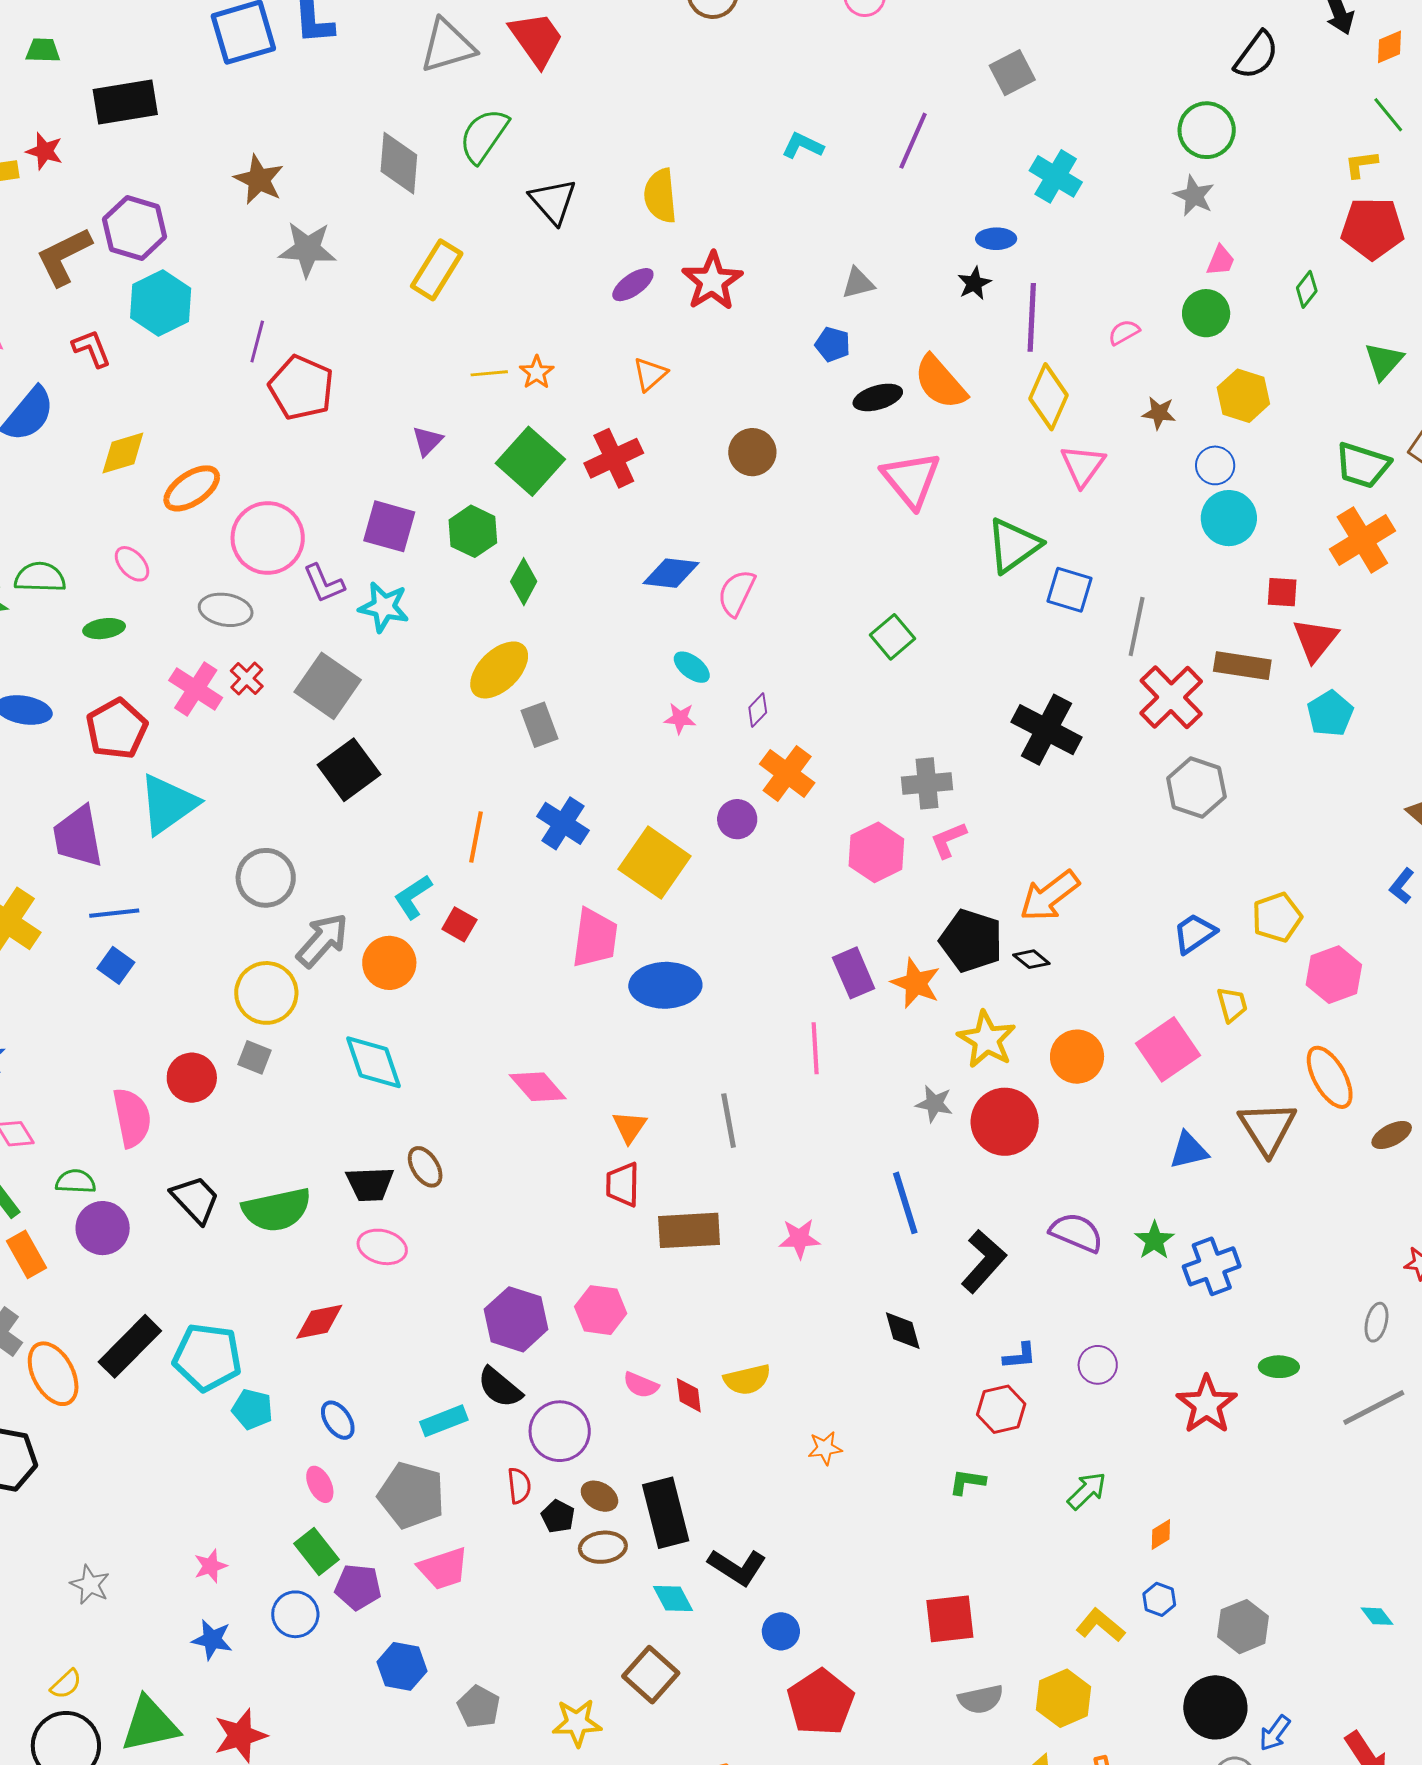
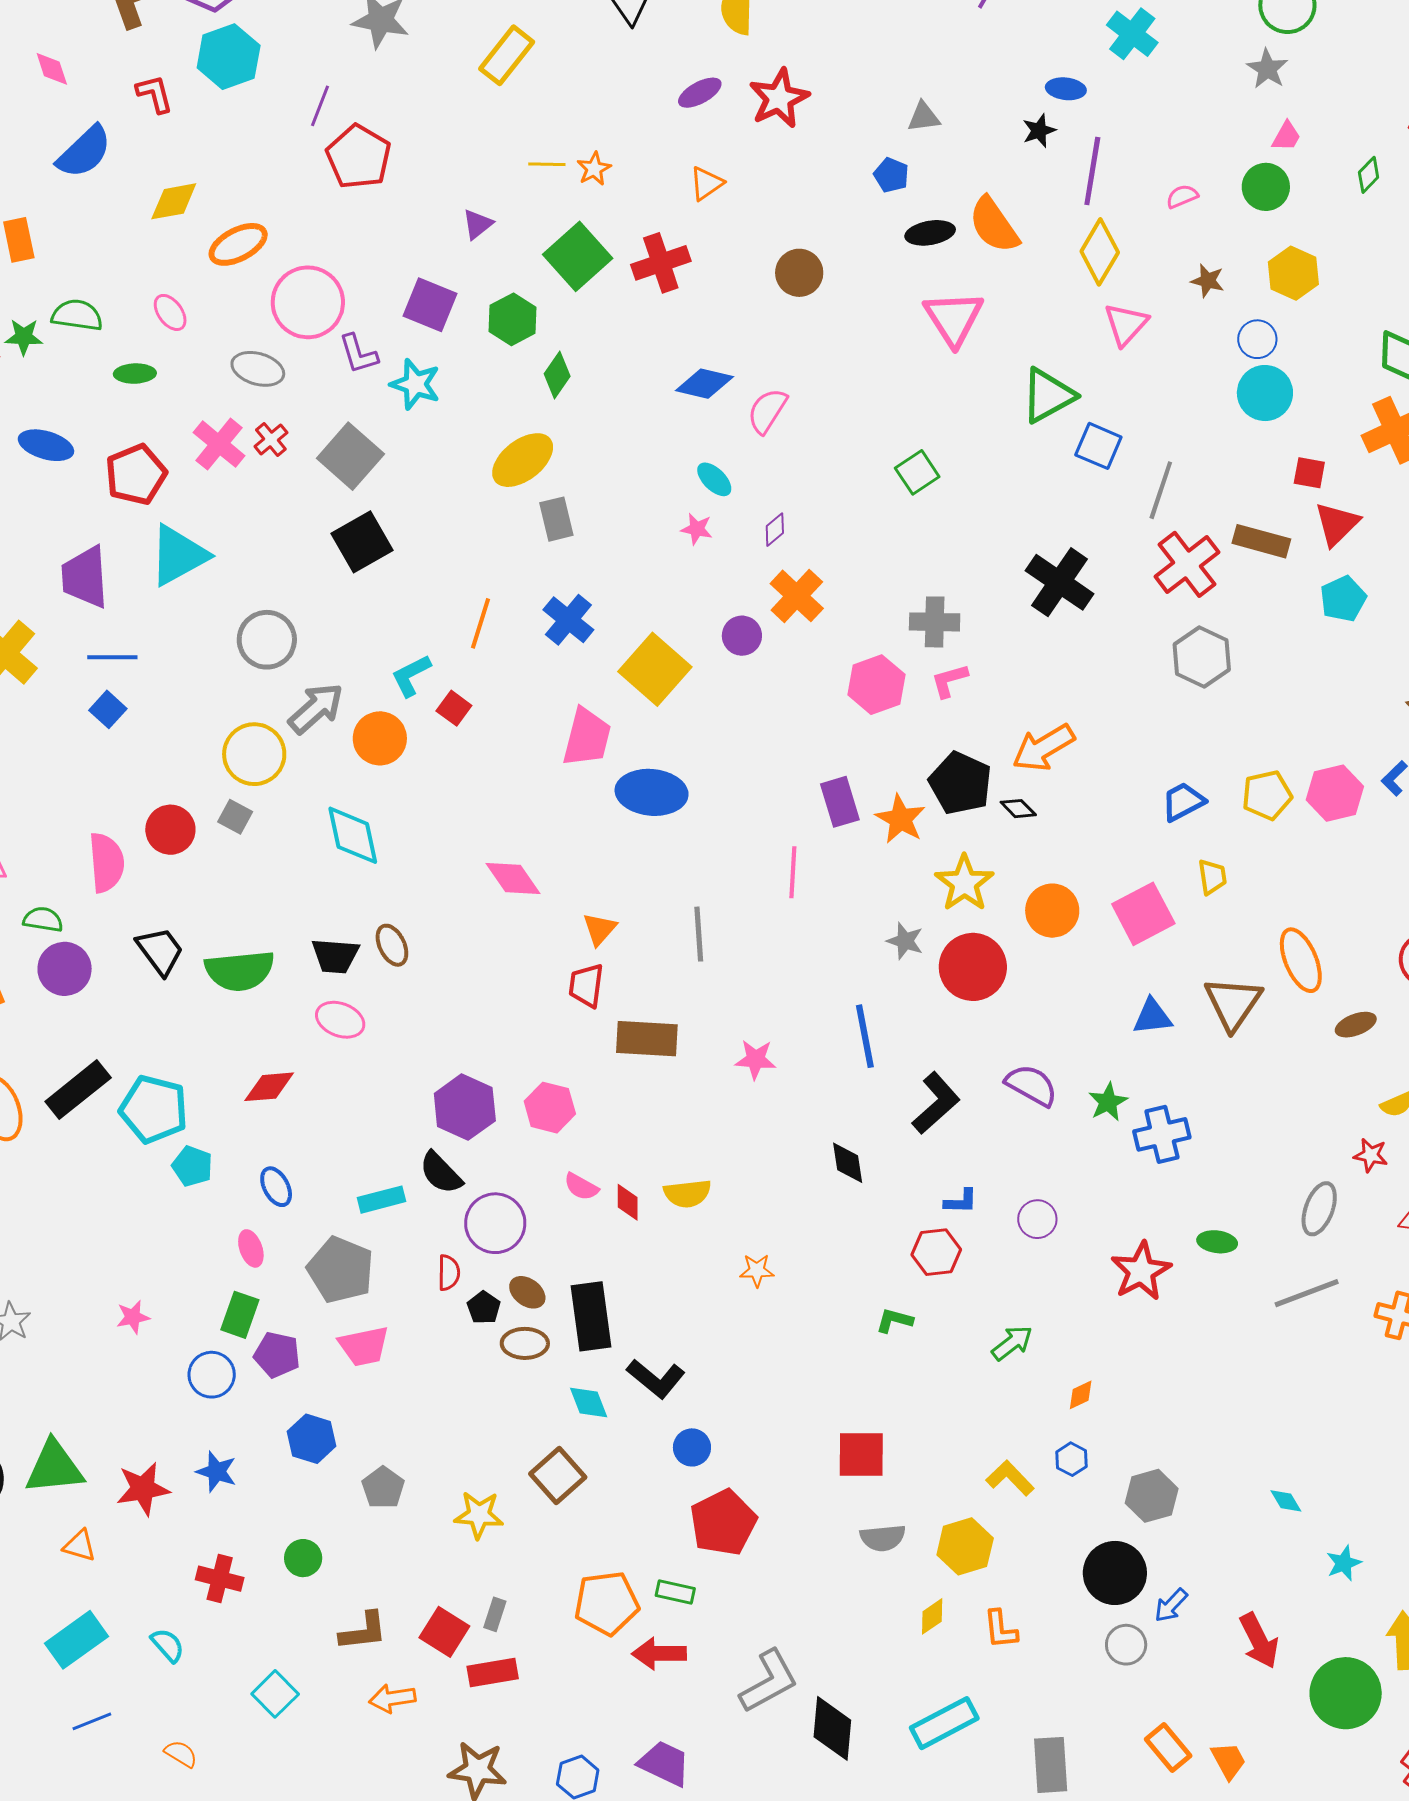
pink hexagon: (1334, 975) -> (1335, 793), moved
gray ellipse: (1376, 1322) -> (1319, 1209), size x1.4
green rectangle: (317, 1552) -> (240, 1315), turned 51
blue star: (212, 1640) -> (216, 1472), moved

